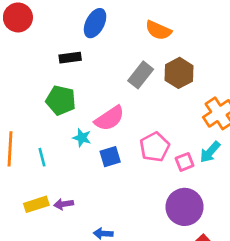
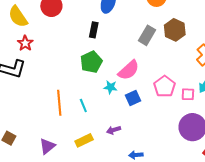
black rectangle: (70, 58) -> (94, 30), turned -63
green pentagon: (61, 100) -> (91, 62), turned -30
pink square: (185, 162) -> (188, 94), turned 32
purple arrow: (64, 204) -> (114, 130), moved

